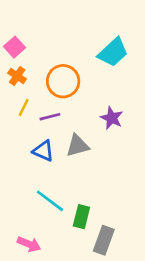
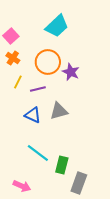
cyan trapezoid: (113, 52) -> (57, 26), moved
purple star: (112, 118) -> (71, 72), moved

